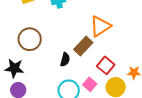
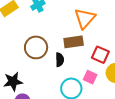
brown circle: (30, 39) -> (36, 47), moved
brown rectangle: (83, 46) -> (74, 42), turned 54

